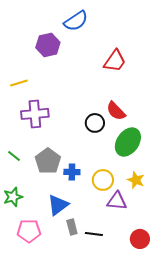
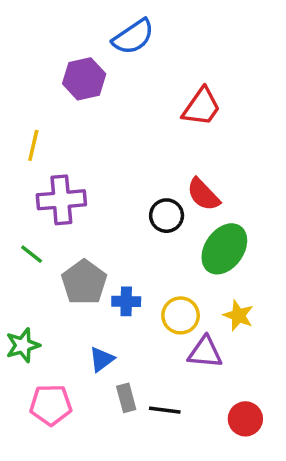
yellow line: (19, 83) -> (33, 145), turned -60
green line: (14, 156) -> (32, 254), moved
blue triangle: (58, 205) -> (102, 359), size x0.7

